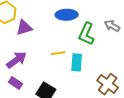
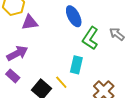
blue ellipse: (67, 15) -> (74, 16), turned 55
yellow line: (58, 53) -> (61, 82), moved, turned 48

